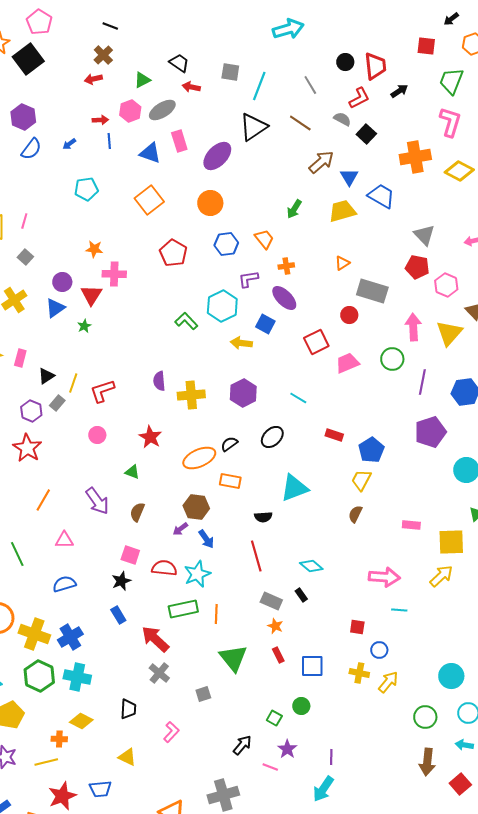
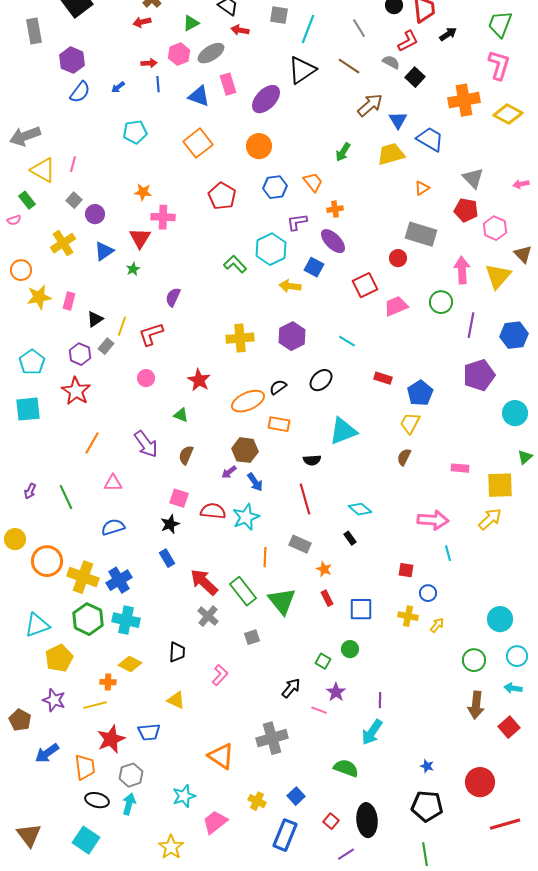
orange triangle: (342, 263) -> (422, 188), moved
purple circle: (62, 282) -> (95, 214), moved
purple semicircle: (159, 381) -> (173, 297), moved, turned 30
gray rectangle: (271, 601) -> (300, 544), moved
green rectangle: (183, 609) -> (243, 591), moved, turned 64
cyan line: (399, 610) -> (448, 553), turned 70
yellow arrow: (388, 682) -> (437, 625), size x0.7

